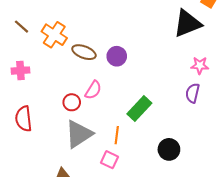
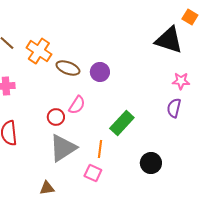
black triangle: (187, 23) -> (169, 40), turned 40

